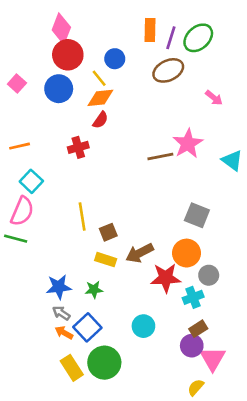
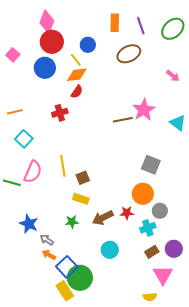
purple line: (171, 38) -> (141, 26), moved, turned -36
green ellipse: (198, 38) -> (173, 29), moved
pink square: (17, 83) -> (13, 55), moved
pink arrow: (214, 98) -> (173, 76), moved
pink semicircle: (22, 211) -> (33, 172), moved
brown arrow: (140, 253) -> (103, 218), moved
red star: (166, 278) -> (127, 213), size x0.6
blue star: (59, 287) -> (29, 224), moved, turned 30
blue square: (87, 327) -> (67, 267), moved
purple circle: (192, 346) -> (174, 249), moved
yellow rectangle: (72, 368) -> (65, 291), moved
yellow semicircle: (196, 387) -> (150, 297), turned -136

